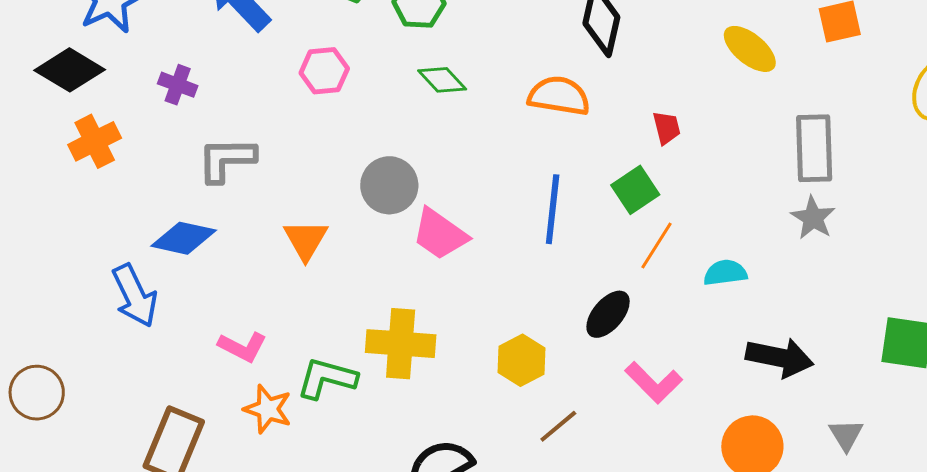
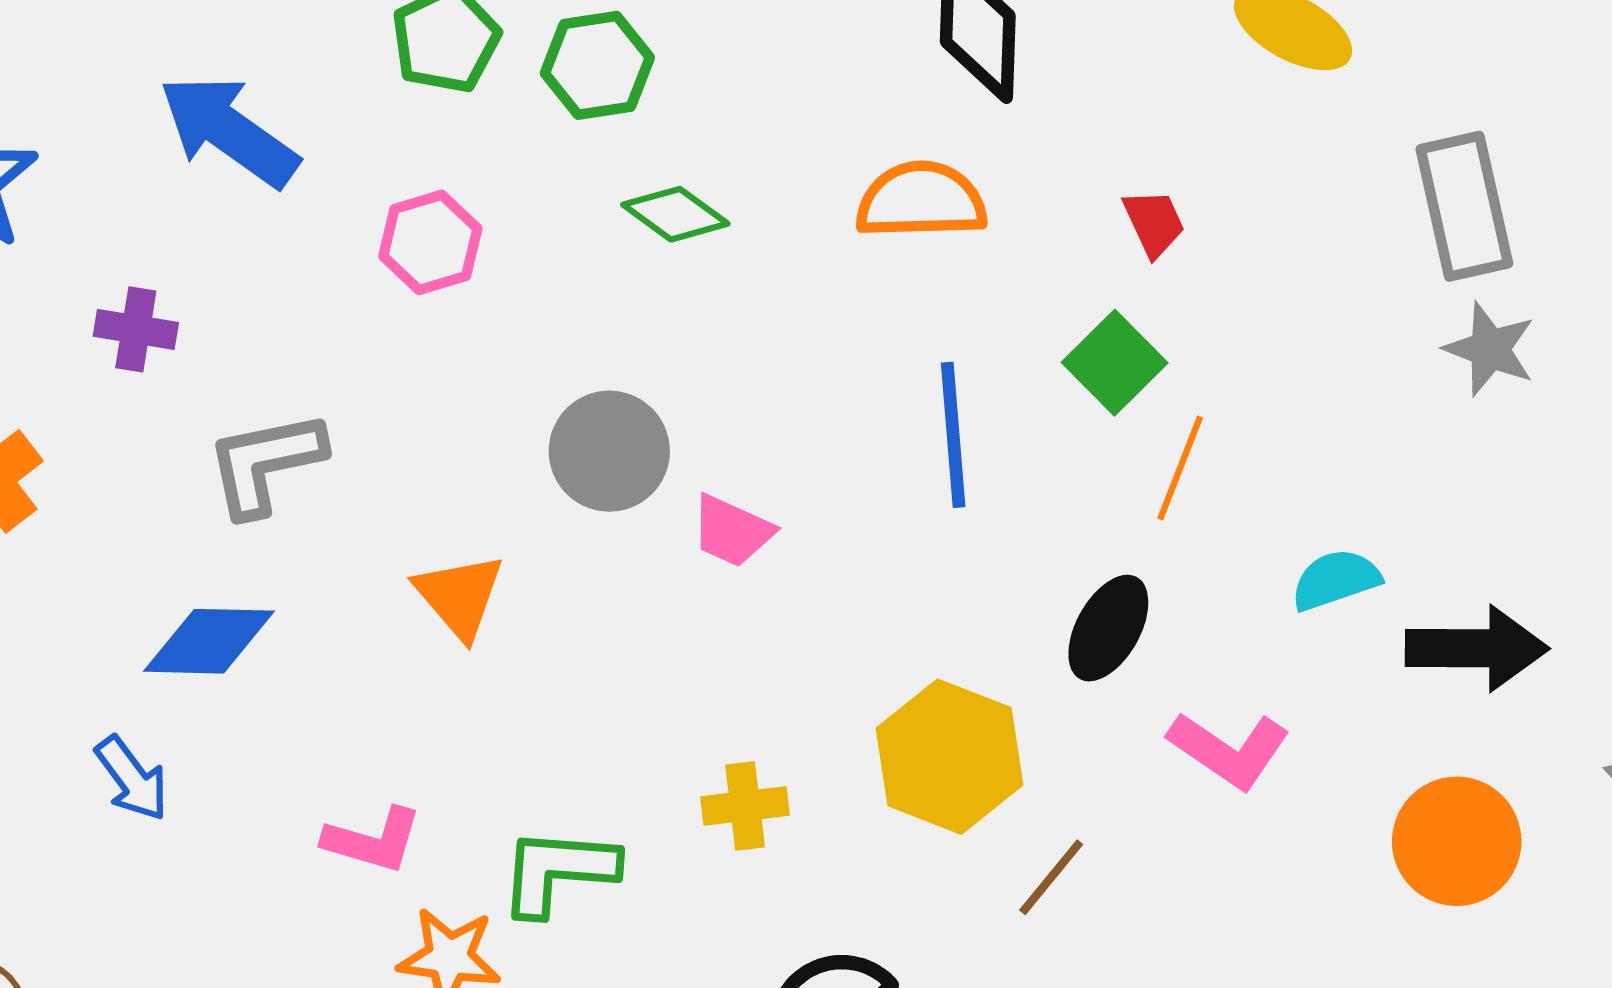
pink trapezoid: (440, 234) -> (732, 531), size x0.7
cyan semicircle: (725, 273) -> (1336, 580), moved
blue arrow: (135, 296) -> (132, 779), size x0.7
yellow cross: (401, 344) -> (745, 806), moved, size x0.6
yellow hexagon: (521, 360) -> (949, 757), size x1.4

